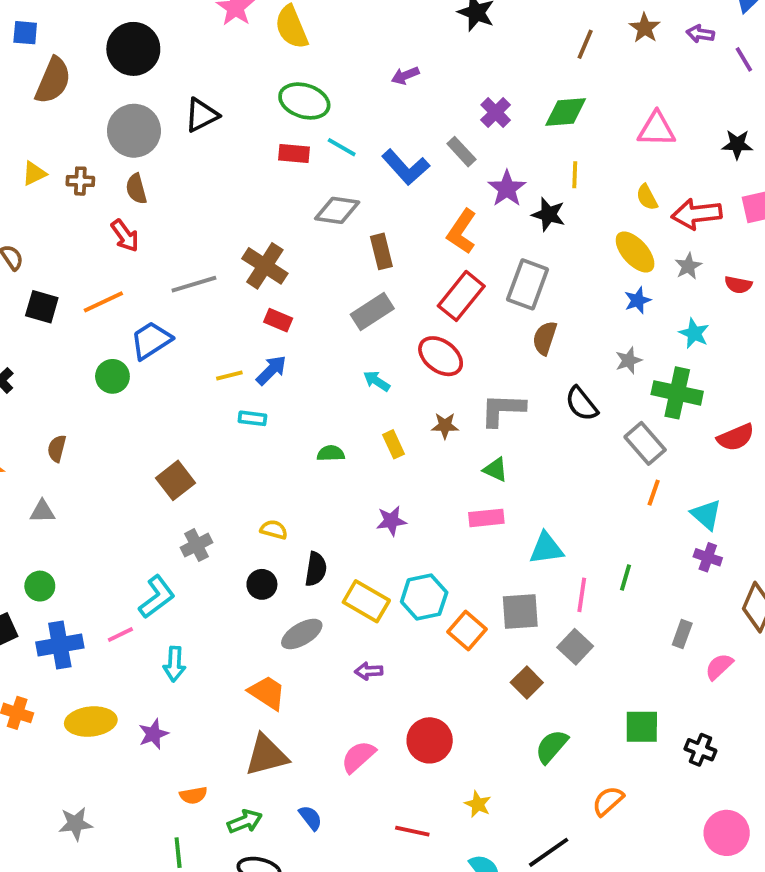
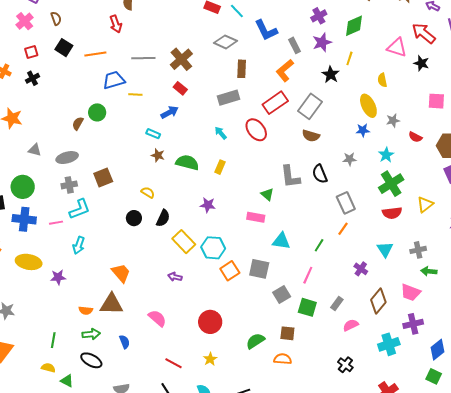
green diamond: (566, 112) -> (354, 26), turned -35
black star: (737, 144) -> (421, 63), moved
gray rectangle: (461, 152) -> (295, 45), moved
purple star: (507, 189) -> (322, 42), moved
red arrow: (697, 214) -> (424, 33), moved, turned 30
brown semicircle: (545, 338) -> (311, 136), turned -108
yellow line: (229, 375) -> (135, 95), moved
green circle: (112, 376) -> (97, 112), moved
green cross: (677, 393) -> (391, 184), moved, turned 30
gray L-shape: (503, 410) -> (290, 177), moved, turned -115
brown star: (445, 426) -> (158, 155), moved
yellow rectangle: (394, 444) -> (220, 167), turned 32
brown semicircle: (57, 449) -> (78, 123), moved
green semicircle: (331, 453) -> (187, 163), size x1.6
brown square: (176, 480) -> (103, 178), moved
cyan triangle: (706, 515) -> (385, 249), moved
gray cross: (197, 545) -> (69, 185), moved
green line: (626, 577) -> (319, 245), moved
green circle: (40, 586) -> (23, 187), size x1.5
pink line: (582, 595) -> (308, 275), moved
gray ellipse: (302, 634) -> (67, 158), moved
brown square: (527, 682) -> (287, 333), moved, turned 35
green square: (642, 727) -> (307, 307), moved
red circle: (430, 740) -> (210, 322), moved
black cross: (700, 750) -> (345, 365), moved
pink semicircle: (358, 757) -> (157, 318), turned 66
orange semicircle: (193, 795) -> (86, 310), moved
orange semicircle: (608, 801) -> (283, 359), moved, turned 30

